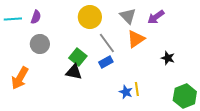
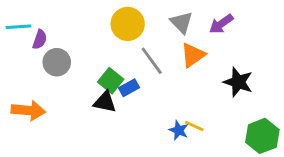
purple semicircle: (36, 17) -> (40, 40), moved
black star: (168, 58) -> (238, 82), size x1.5
blue rectangle: (106, 62) -> (129, 88), moved
orange arrow: (20, 78) -> (28, 110), turned -115
yellow line: (137, 89) -> (194, 126), turned -56

